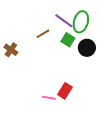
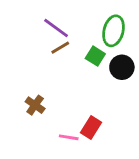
purple line: (64, 21) -> (56, 28), moved
brown cross: (11, 50) -> (35, 105), moved

